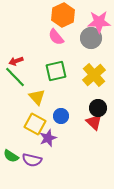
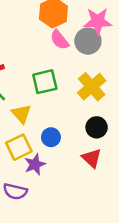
pink semicircle: (56, 37) -> (60, 40), moved
red triangle: (94, 122) -> (92, 158), moved
yellow square: (35, 124) -> (19, 147), turned 35

